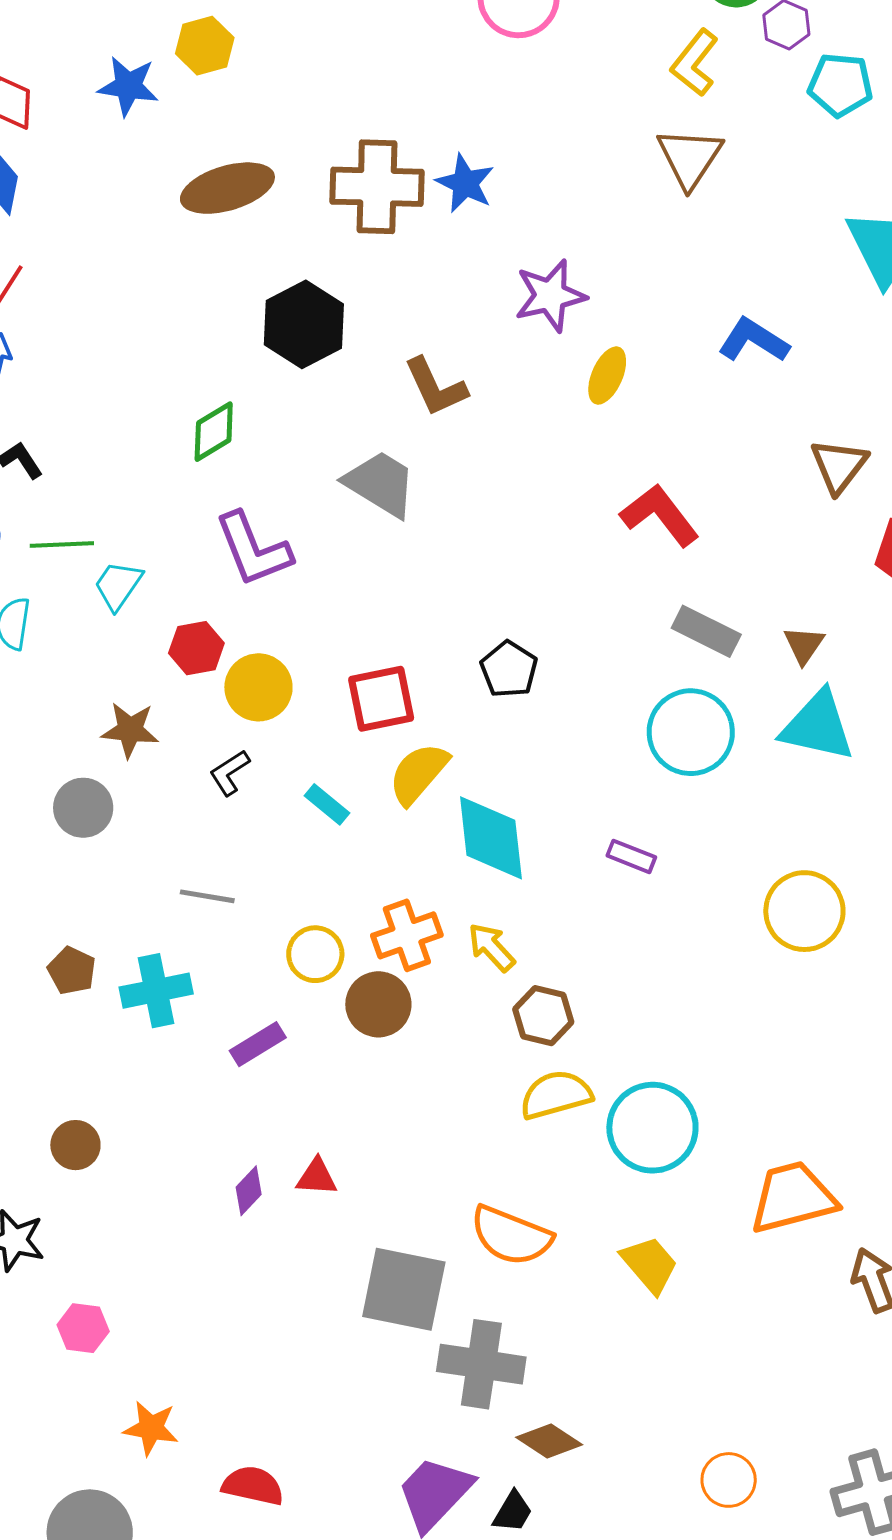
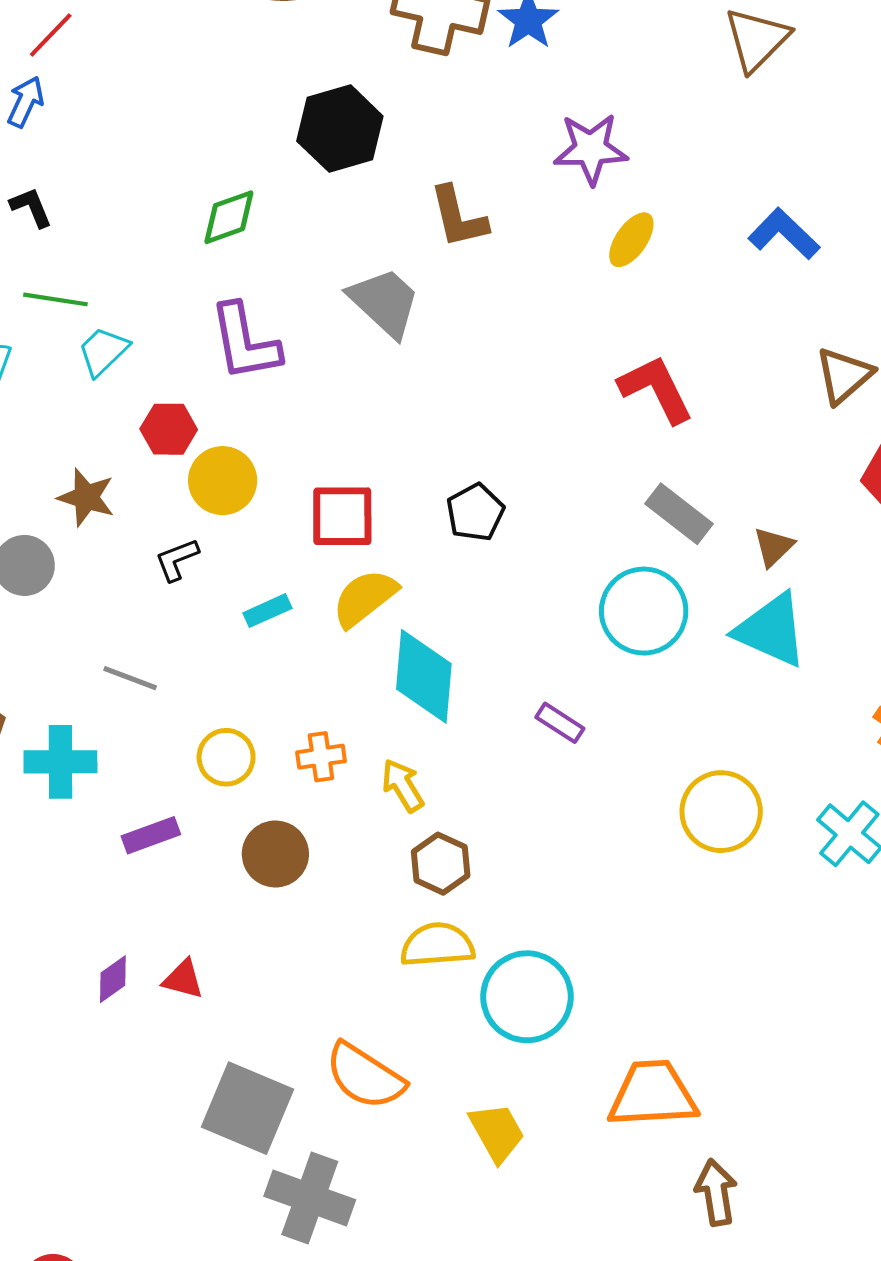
cyan rectangle: (327, 804) -> (267, 611), turned -75
orange cross: (407, 935) -> (321, 757), size x0.7
brown circle: (378, 1004) -> (275, 854), moved

